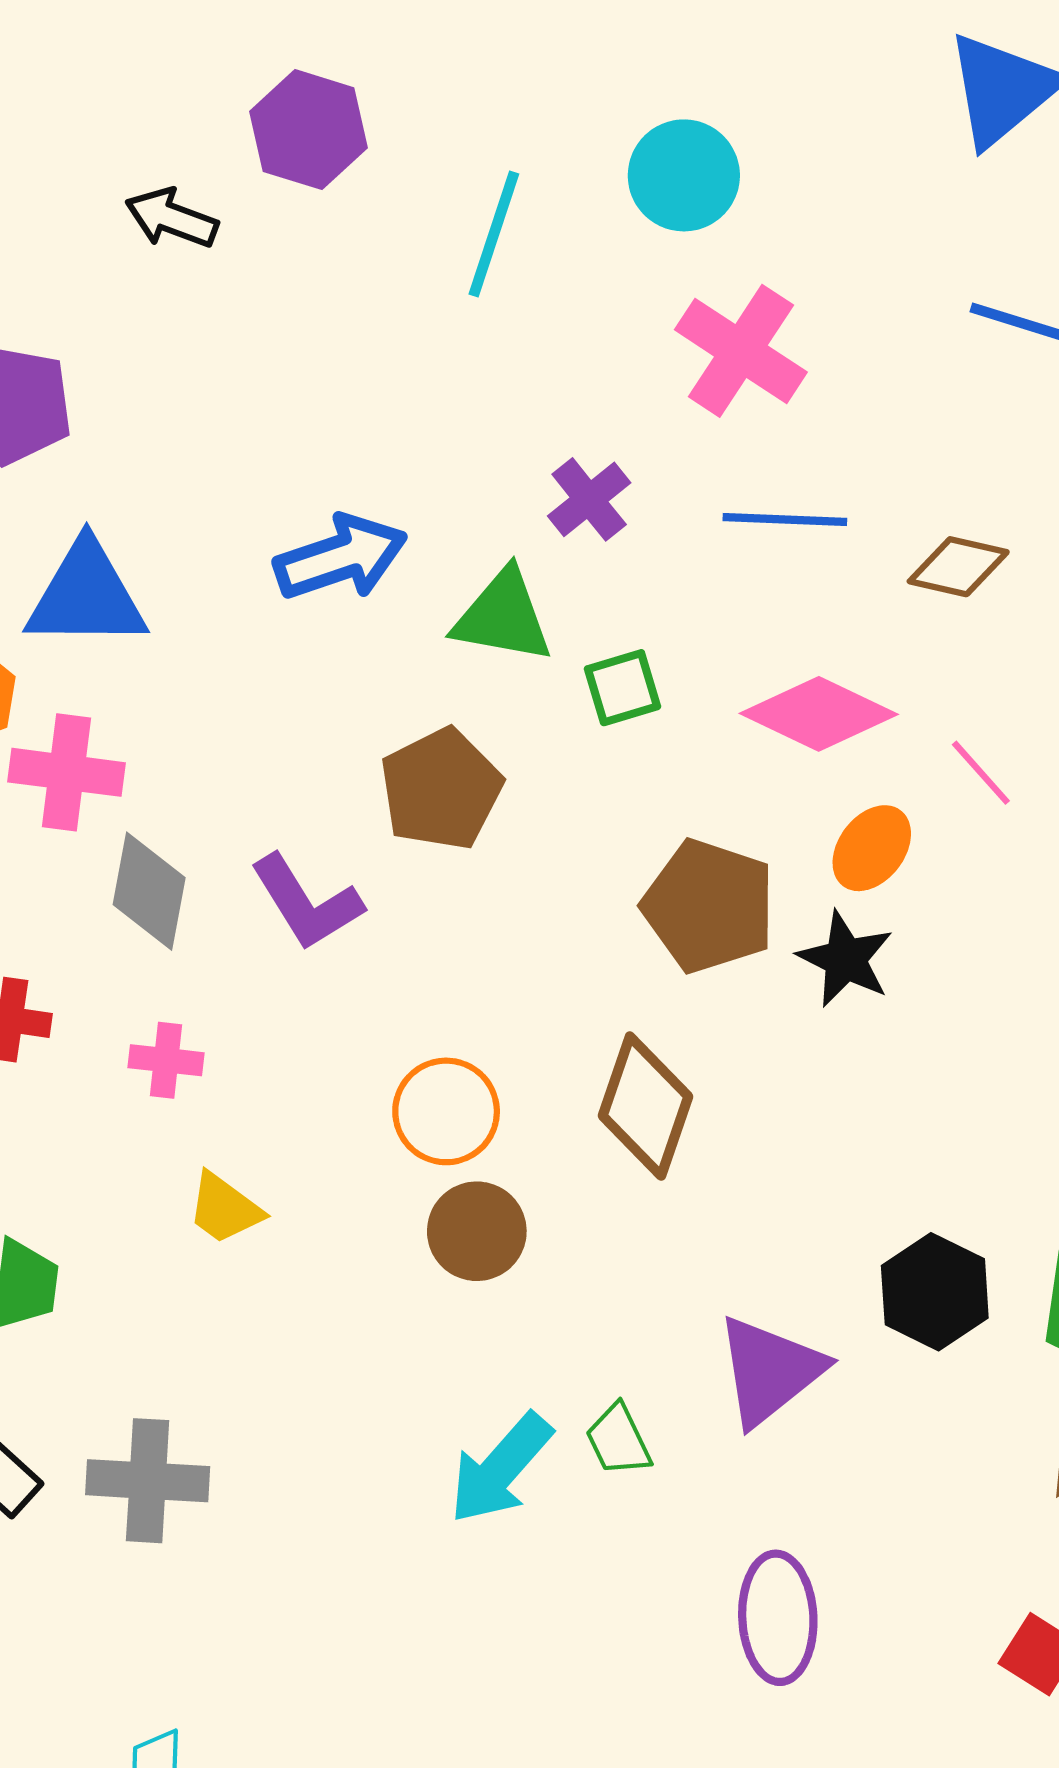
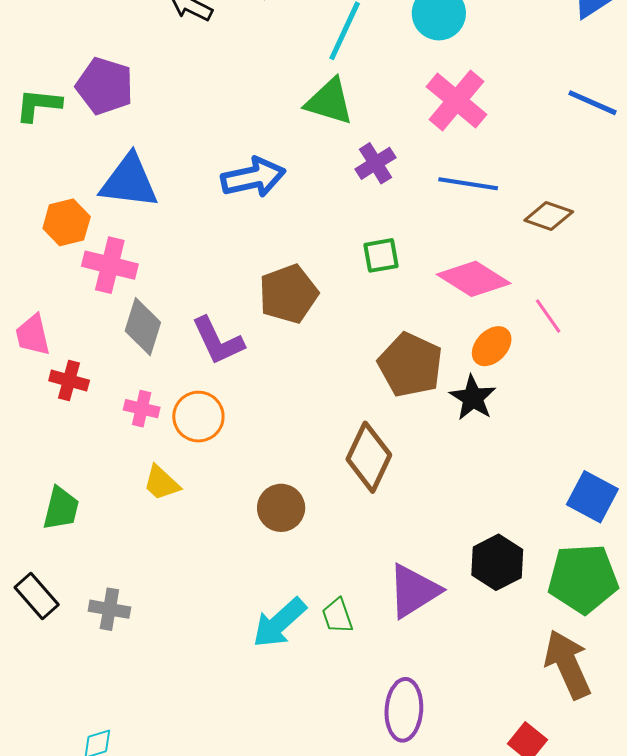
green triangle: (503, 616) -> (329, 102), moved
orange circle: (446, 1111) -> (198, 417), moved
gray cross: (148, 1481) -> (109, 609), size x0.7

